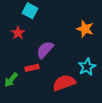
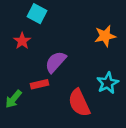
orange star: (85, 29) -> (105, 36), turned -30
red semicircle: (64, 83) -> (79, 103), turned -95

